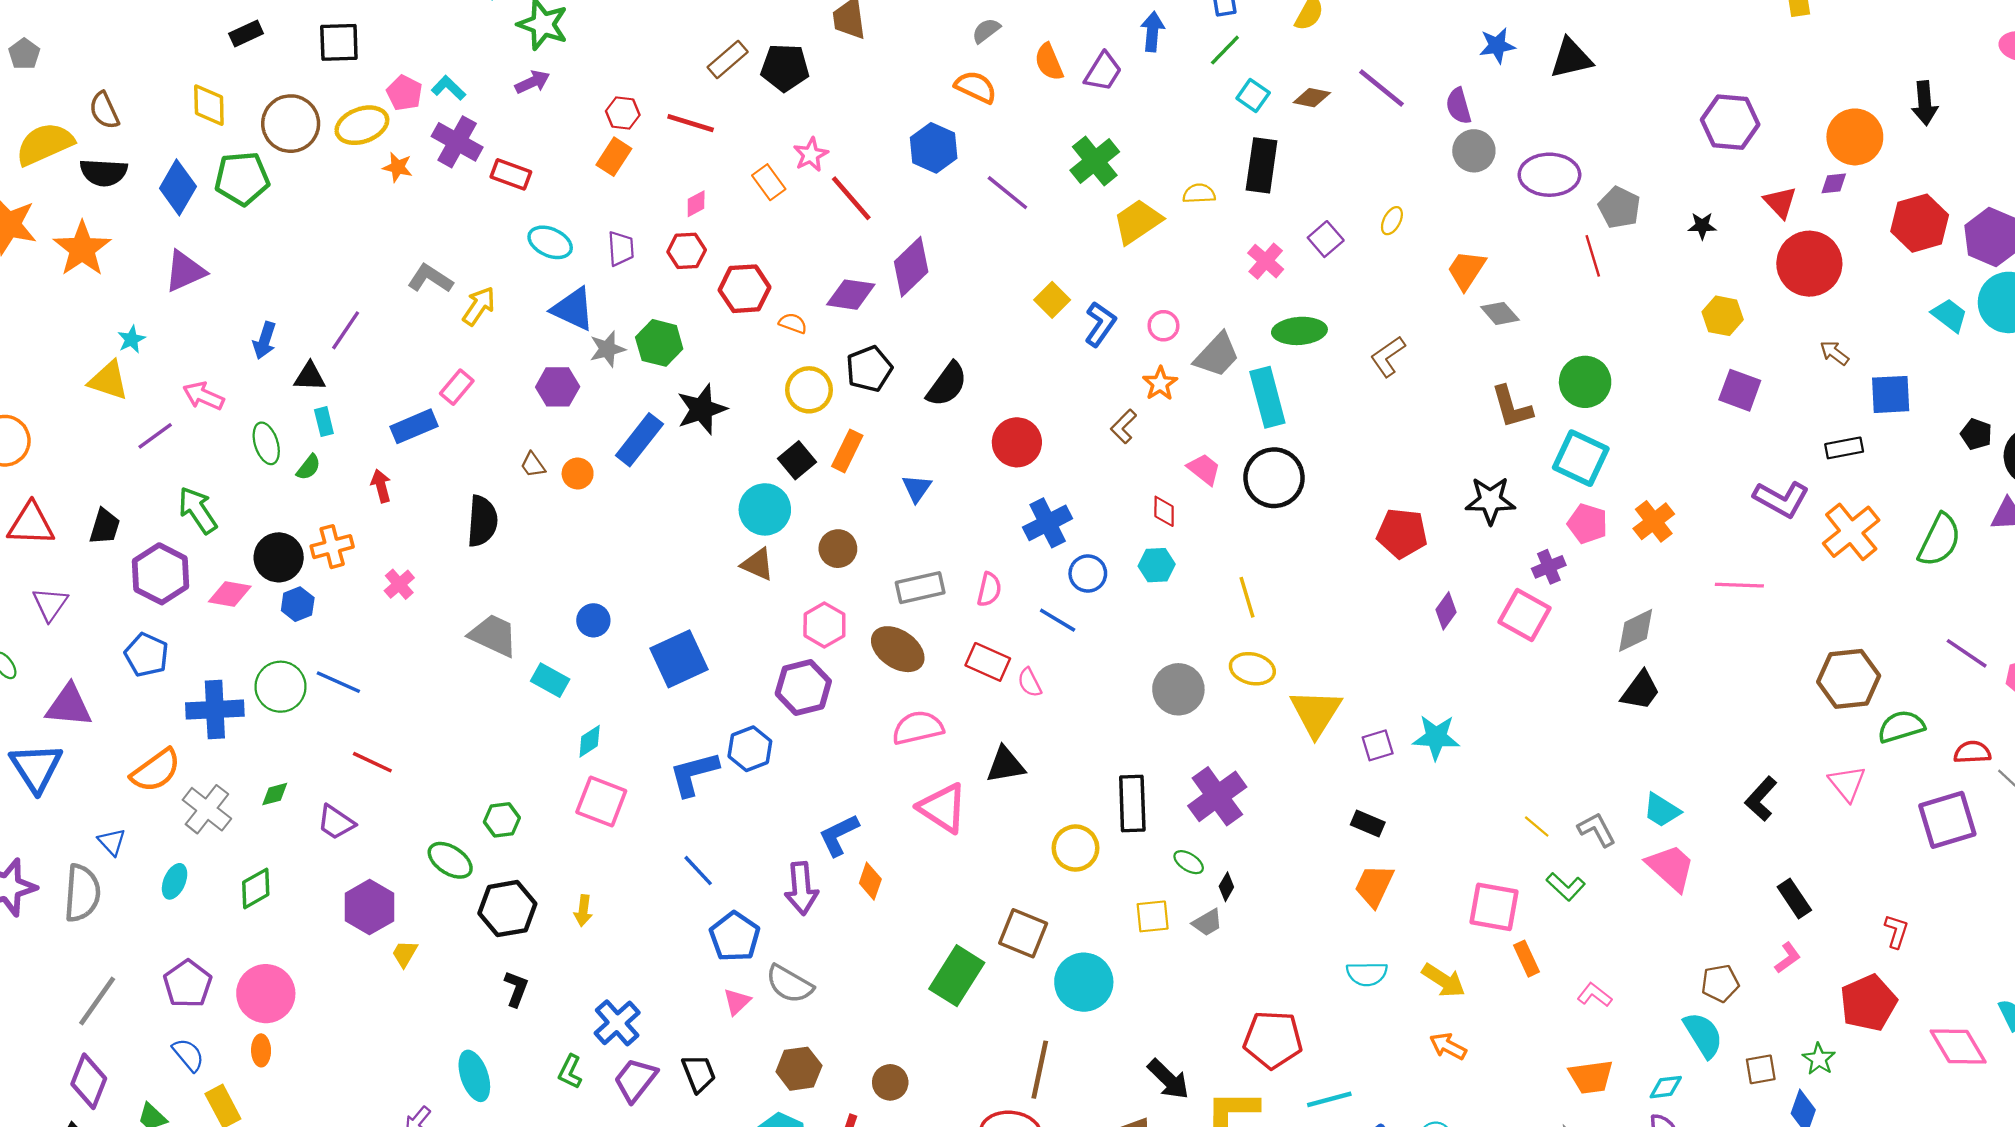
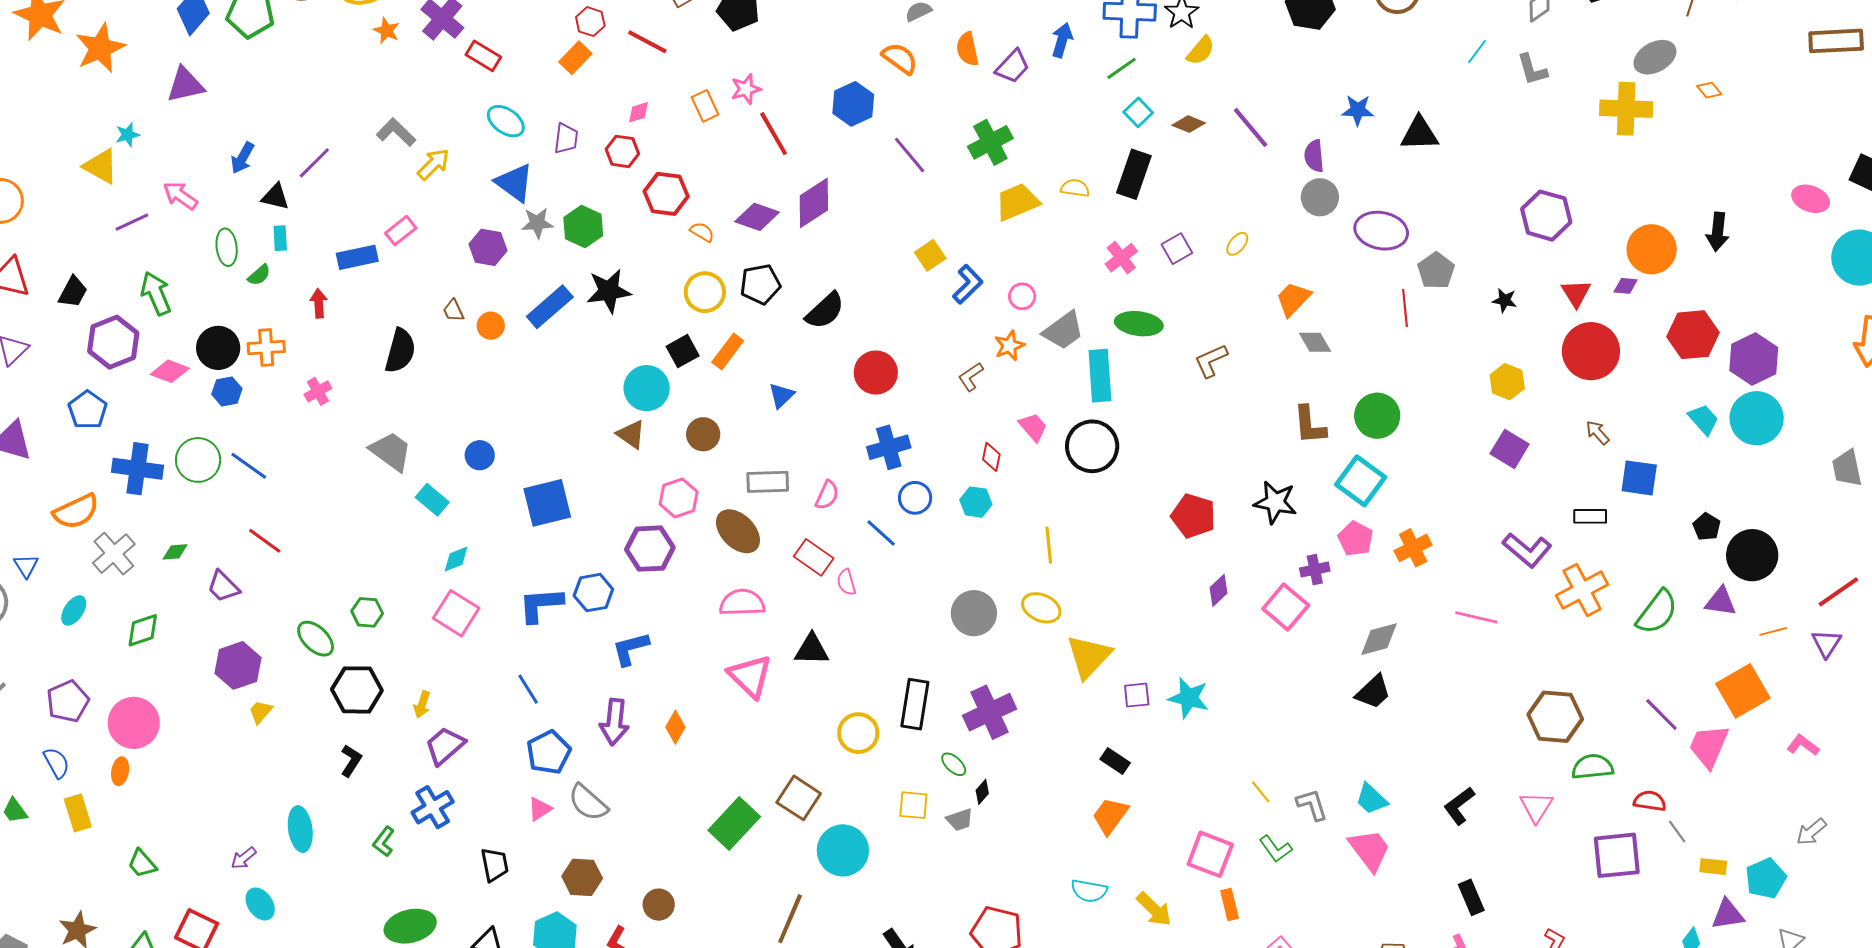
blue L-shape: (839, 835) -> (630, 649), moved
purple trapezoid: (635, 1080) -> (445, 746), moved

